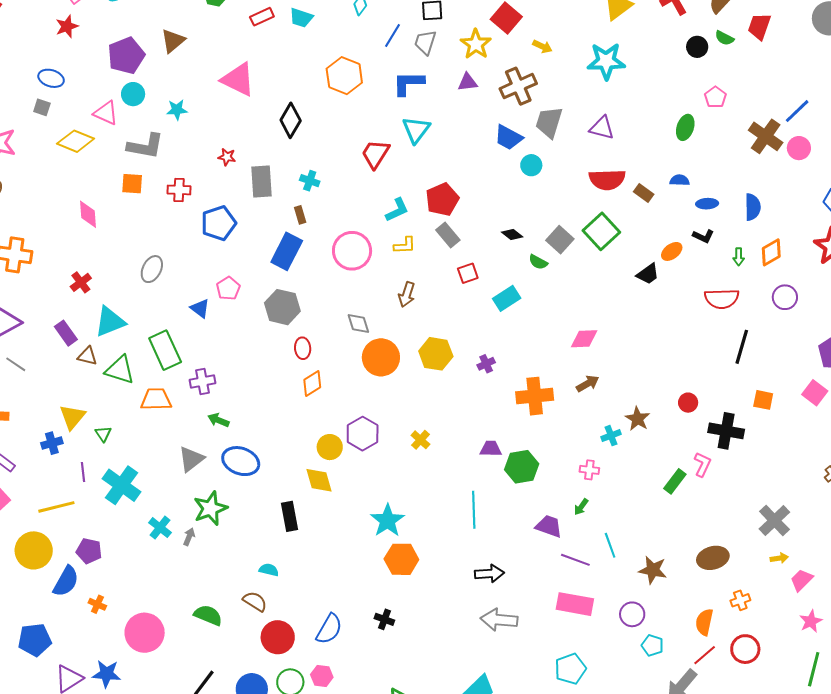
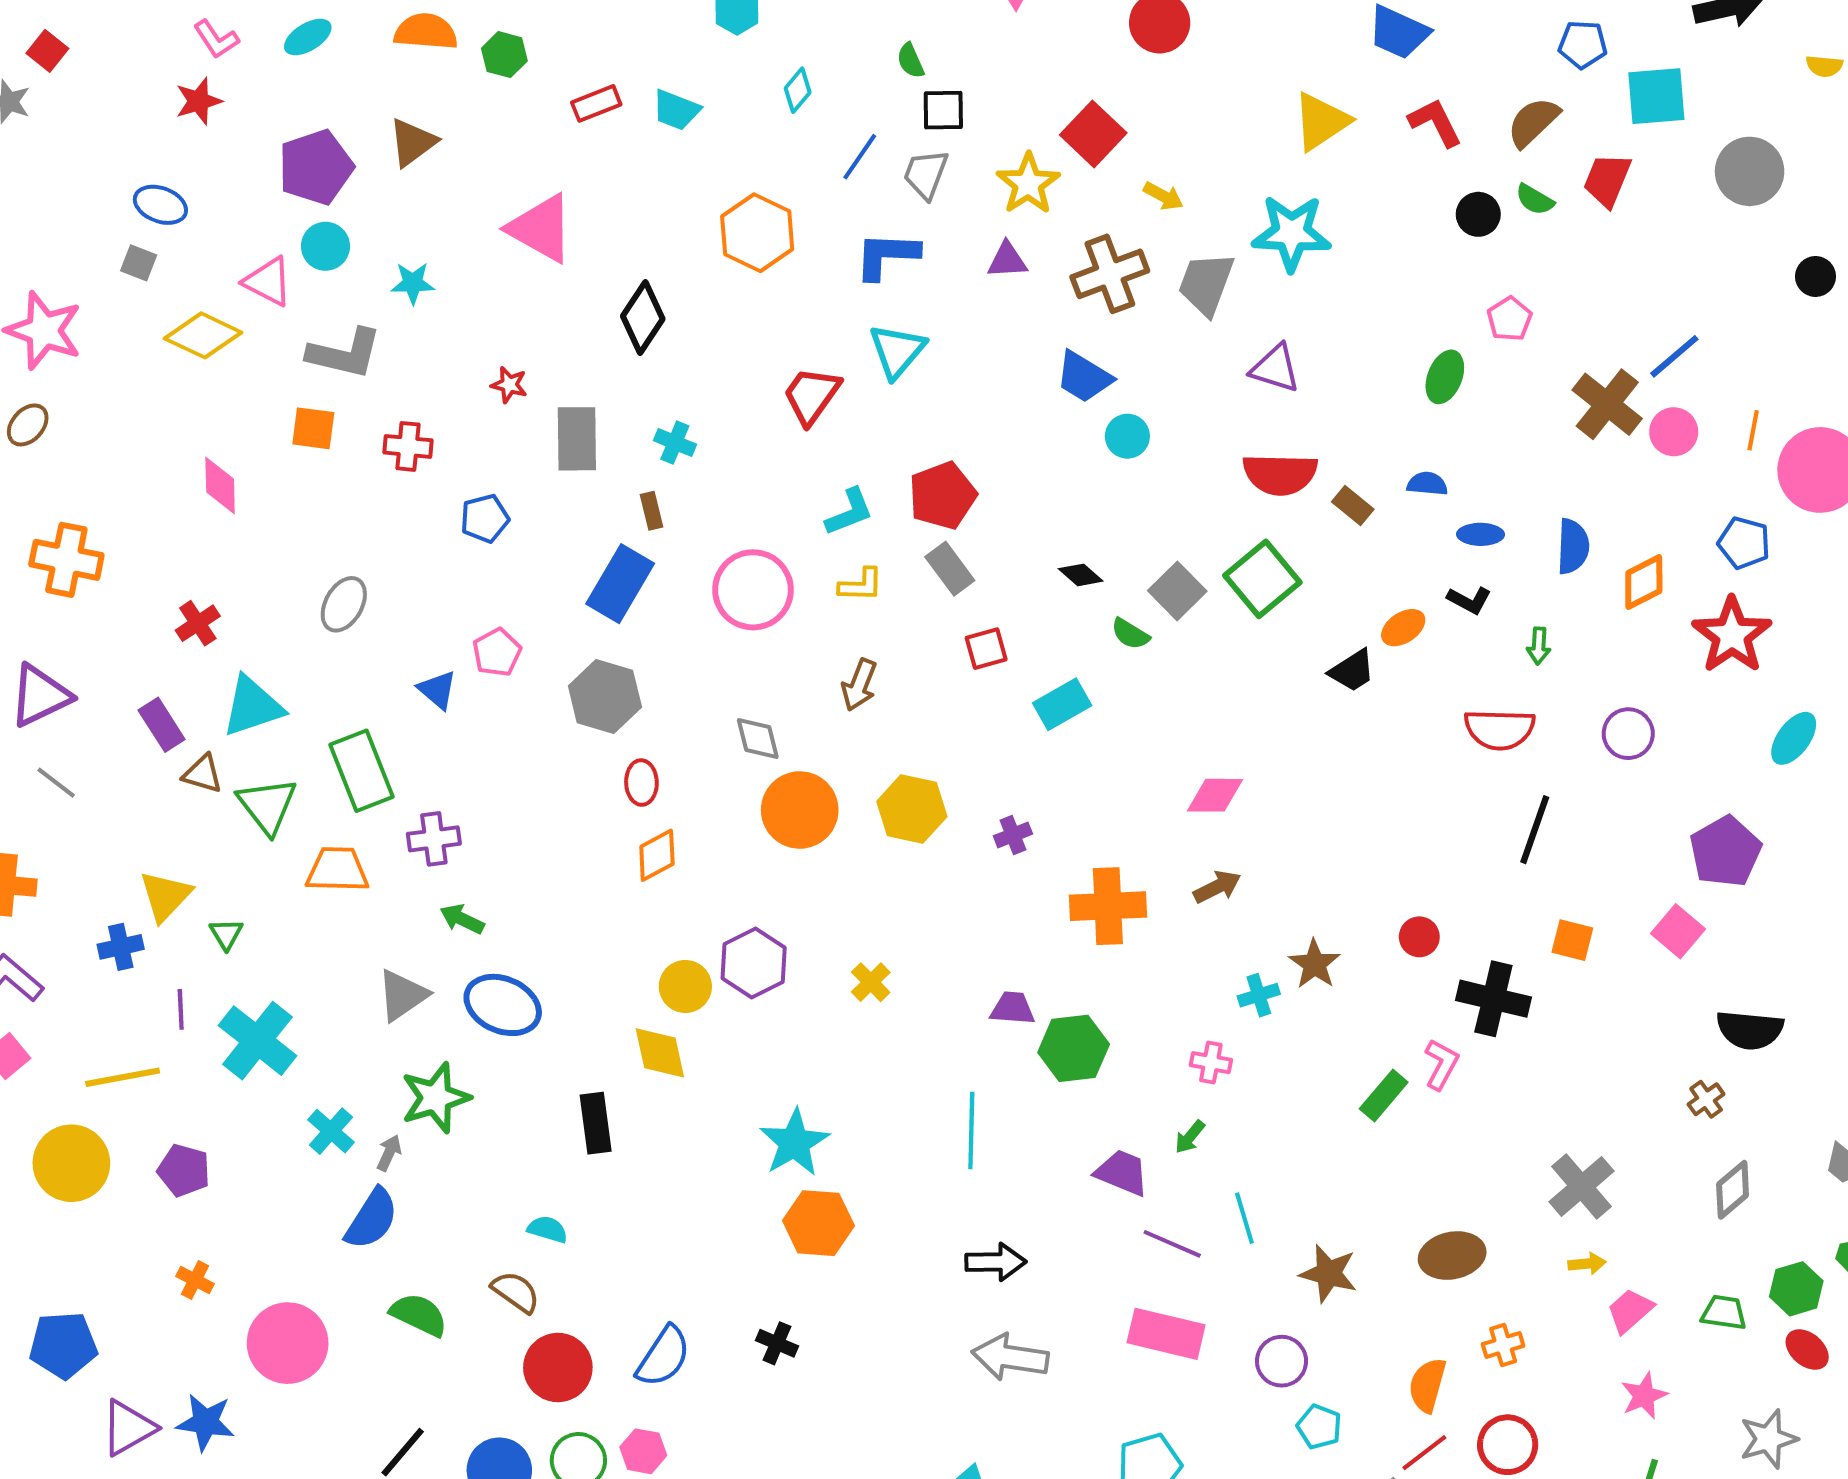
gray trapezoid: (549, 122) -> (1206, 284), moved
blue pentagon: (219, 223) -> (485, 518), size x0.7
orange diamond: (771, 252) -> (1644, 582), moved
green triangle: (120, 370) -> (267, 806), turned 32
blue semicircle: (66, 581) -> (372, 1219), moved

